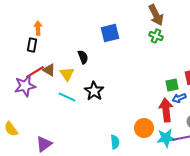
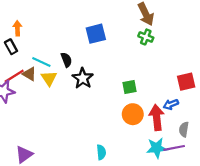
black rectangle: (32, 45) -> (11, 47), turned -40
green square: (172, 85) -> (129, 87), moved
black star: (94, 91) -> (83, 78), moved
cyan line: (67, 97) -> (41, 62), moved
orange circle: (144, 128) -> (133, 114), moved

